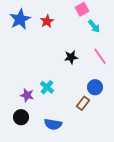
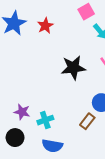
black star: (71, 57) -> (73, 68), size x1.5
cyan cross: (47, 87) -> (45, 120), moved, turned 32

